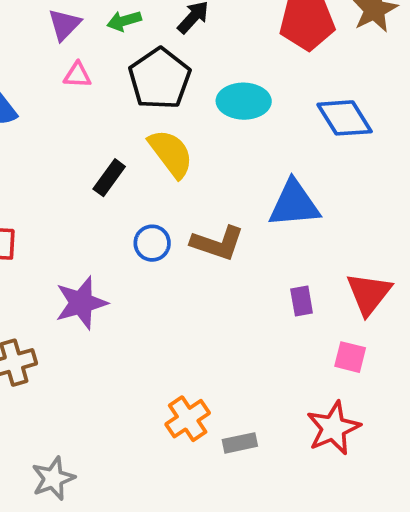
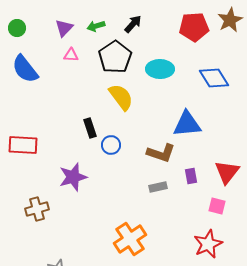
black rectangle: (109, 178) -> (90, 128), moved, turned -54
brown L-shape: (218, 243) -> (161, 153), moved
orange cross: (188, 419) -> (130, 239), size x1.4
gray rectangle: (240, 443) -> (158, 187), moved

